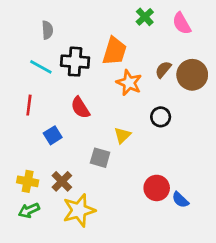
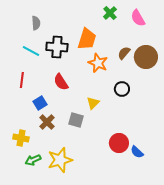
brown cross: (62, 181) -> (47, 122), moved
green arrow: (29, 210) -> (33, 160), moved

